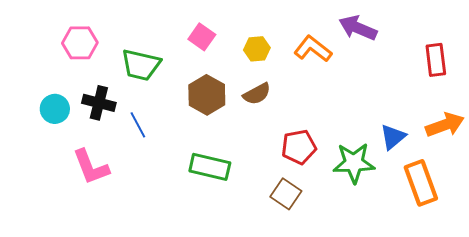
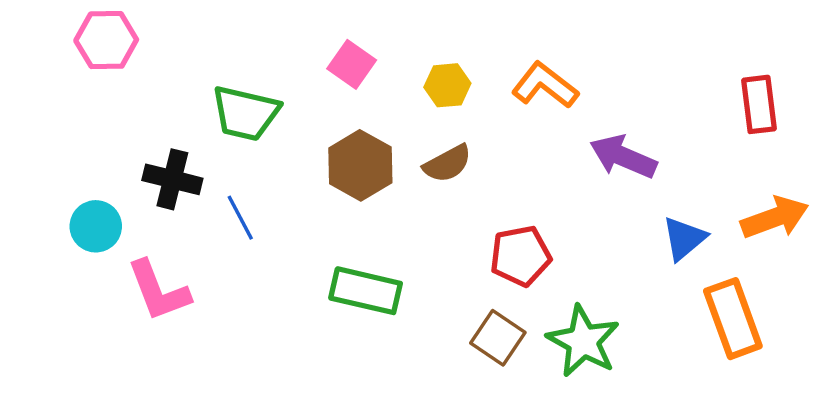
purple arrow: (358, 28) -> (623, 157), moved
pink hexagon: (80, 43) -> (106, 40), moved
cyan circle: (55, 109) -> (96, 226), moved
green star: (354, 163) -> (583, 341), moved, turned 30

